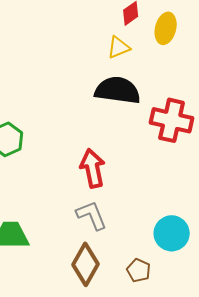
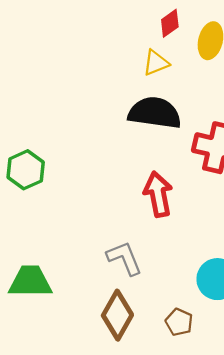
red arrow: (93, 168) -> (158, 194), moved

